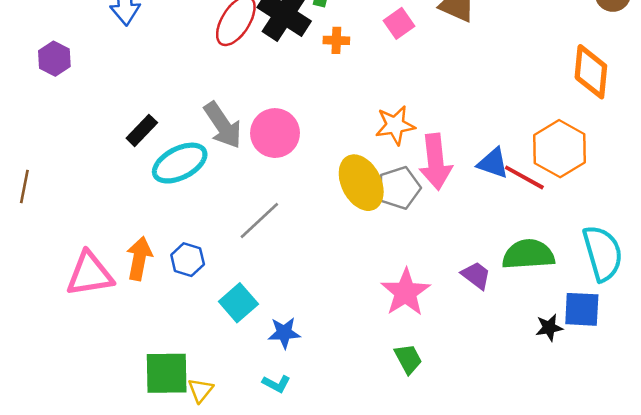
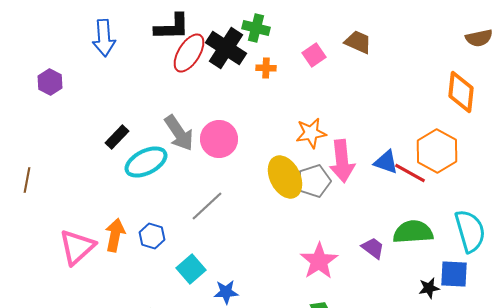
pink triangle: (90, 274) -> (77, 247), turned -33

